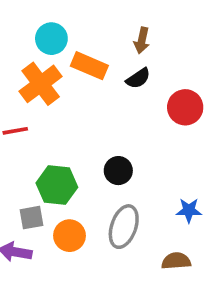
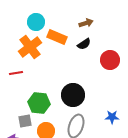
brown arrow: (142, 40) -> (86, 23), turned -120
black circle: (118, 171) -> (73, 95), size x1.5

